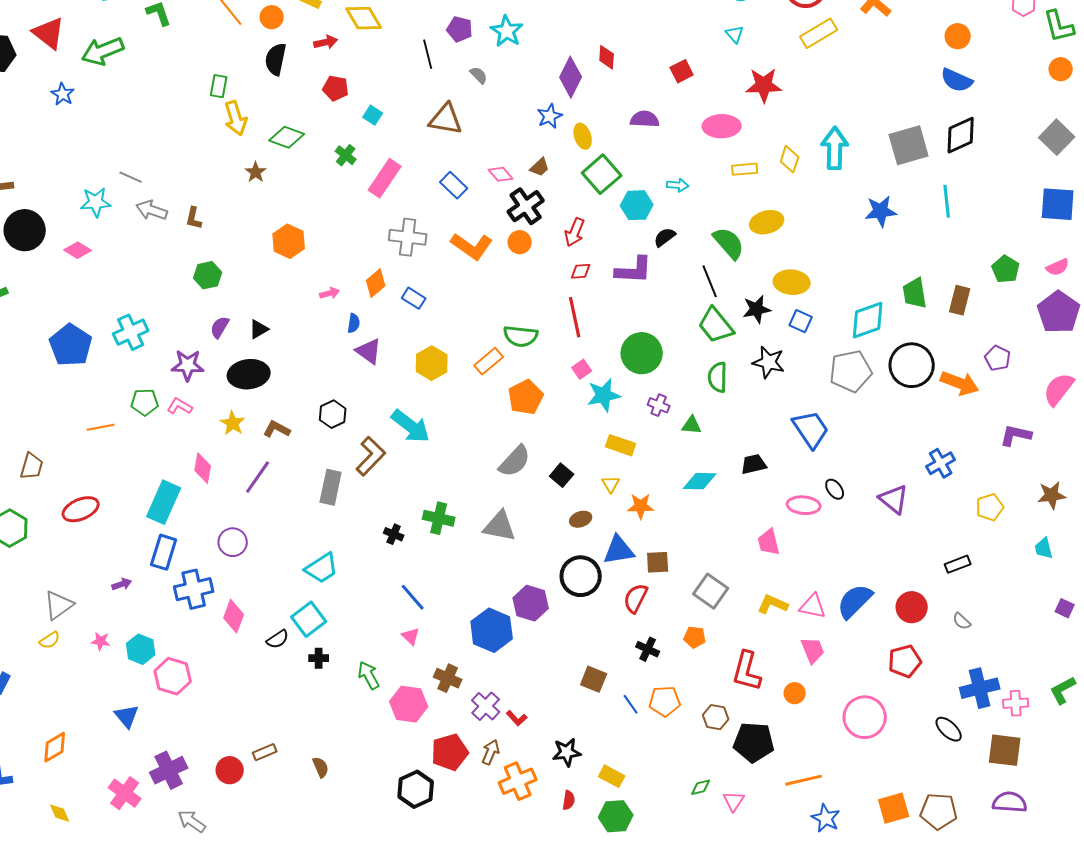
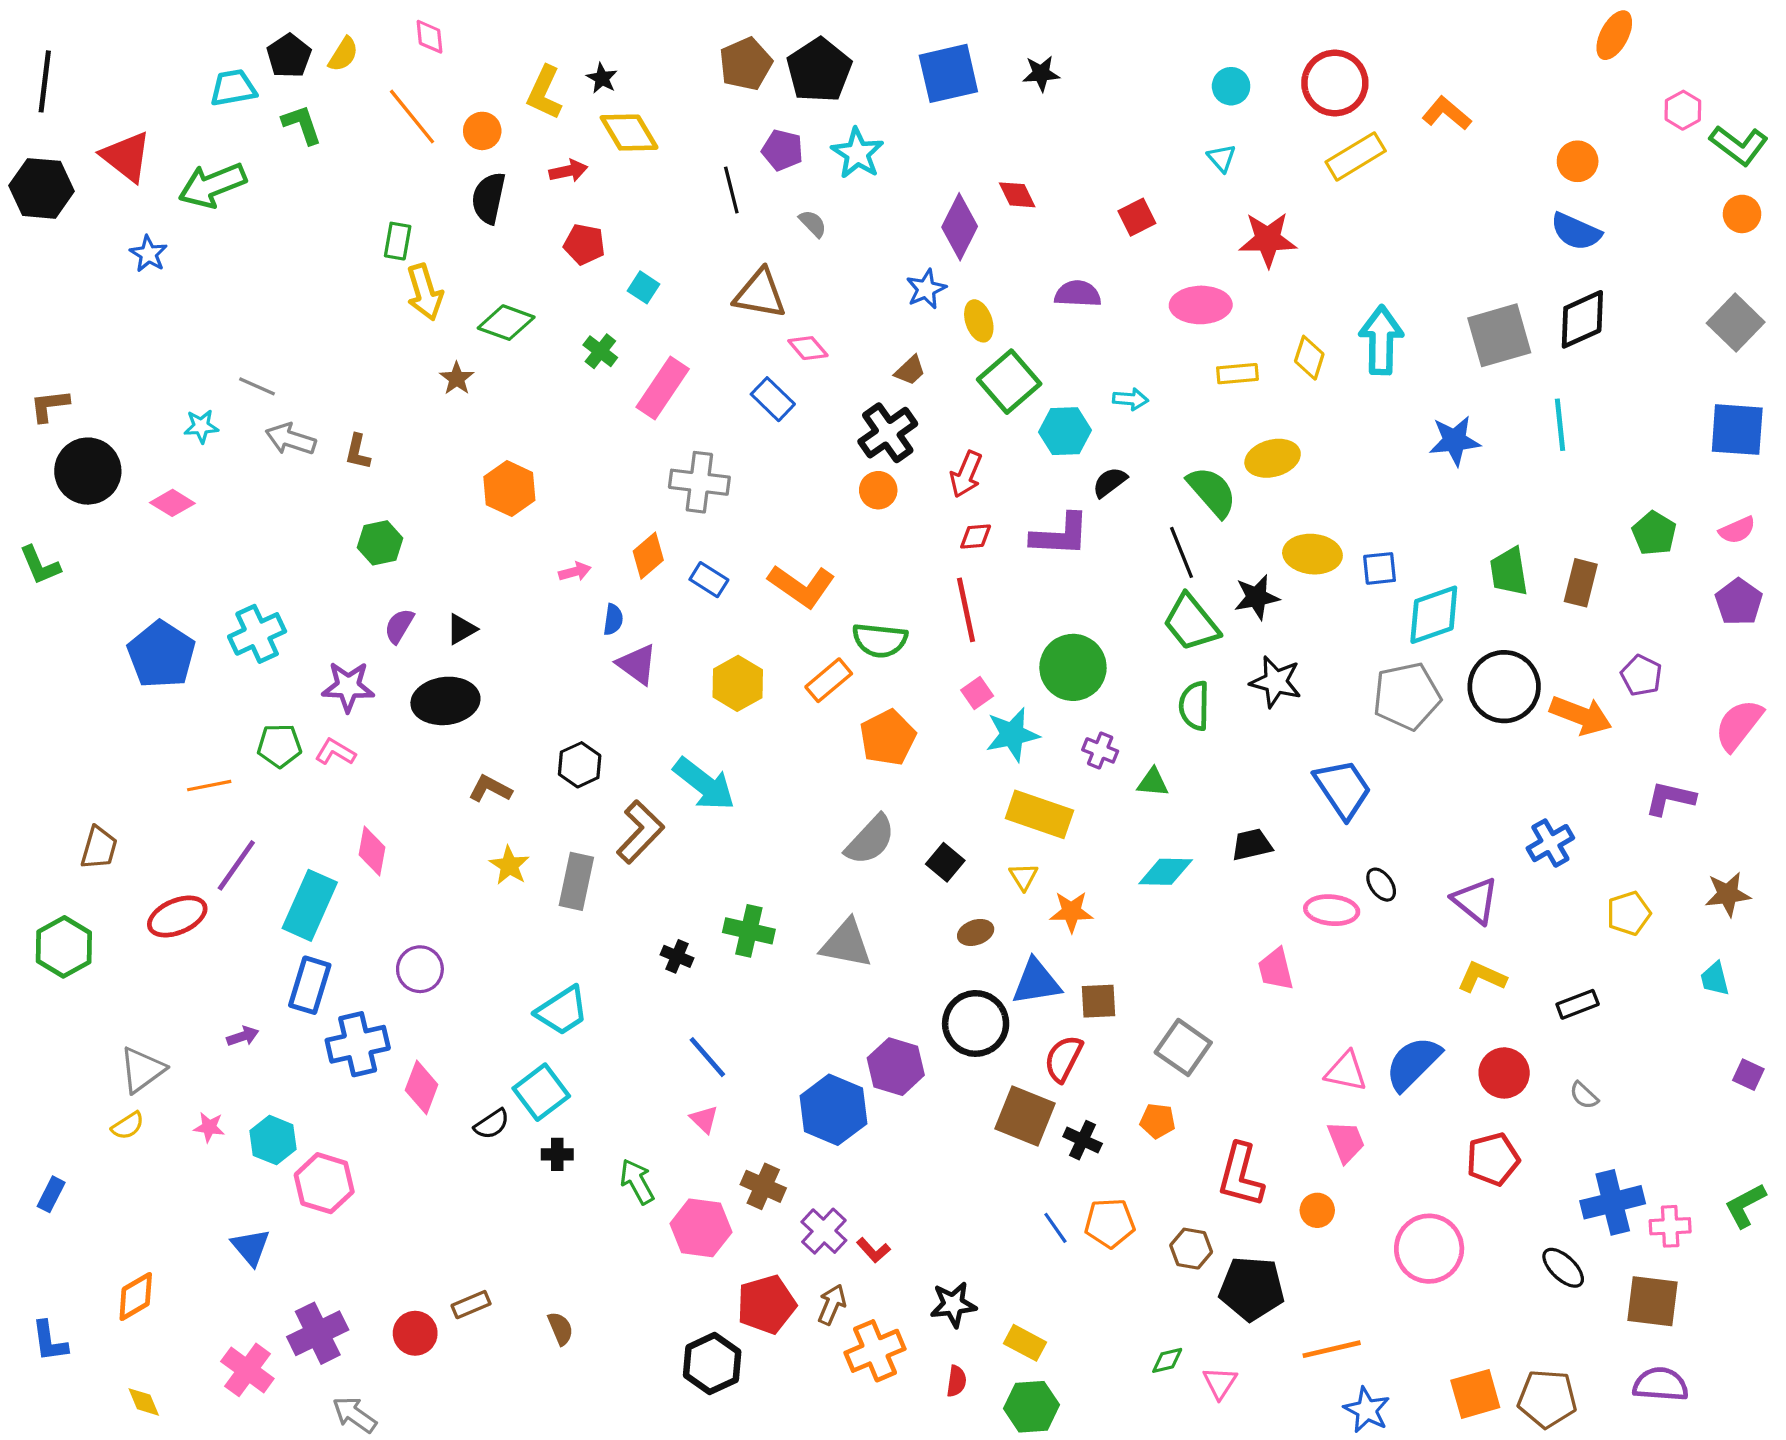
green L-shape: (1059, 26) -> (1739, 145), turned -39
red diamond: (607, 57) -> (1017, 195), turned -30
pink diamond: (501, 174) -> (808, 348), moved
cyan star: (96, 202) -> (201, 426), size x0.7
orange L-shape: (472, 246) -> (802, 586), moved
purple pentagon: (1059, 312) -> (1739, 602), size x0.7
blue square: (801, 321) -> (1380, 568), moved, turned -30
yellow star: (233, 423) -> (509, 865), moved
yellow rectangle: (621, 445) -> (1039, 814), size x1.4
purple line: (258, 477) -> (236, 865), moved
yellow L-shape: (773, 604) -> (1482, 977), moved
brown square: (594, 679) -> (1025, 1116), moved, size x1.4

